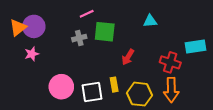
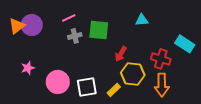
pink line: (87, 14) -> (69, 18), moved
cyan rectangle: (196, 47) -> (185, 44), turned 42
pink star: (32, 54) -> (28, 68), moved
yellow rectangle: (114, 85) -> (114, 90), moved, turned 56
yellow hexagon: (140, 94) -> (133, 74), moved

